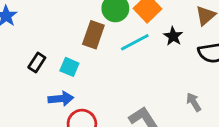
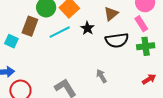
cyan square: (69, 67) -> (11, 41), moved

